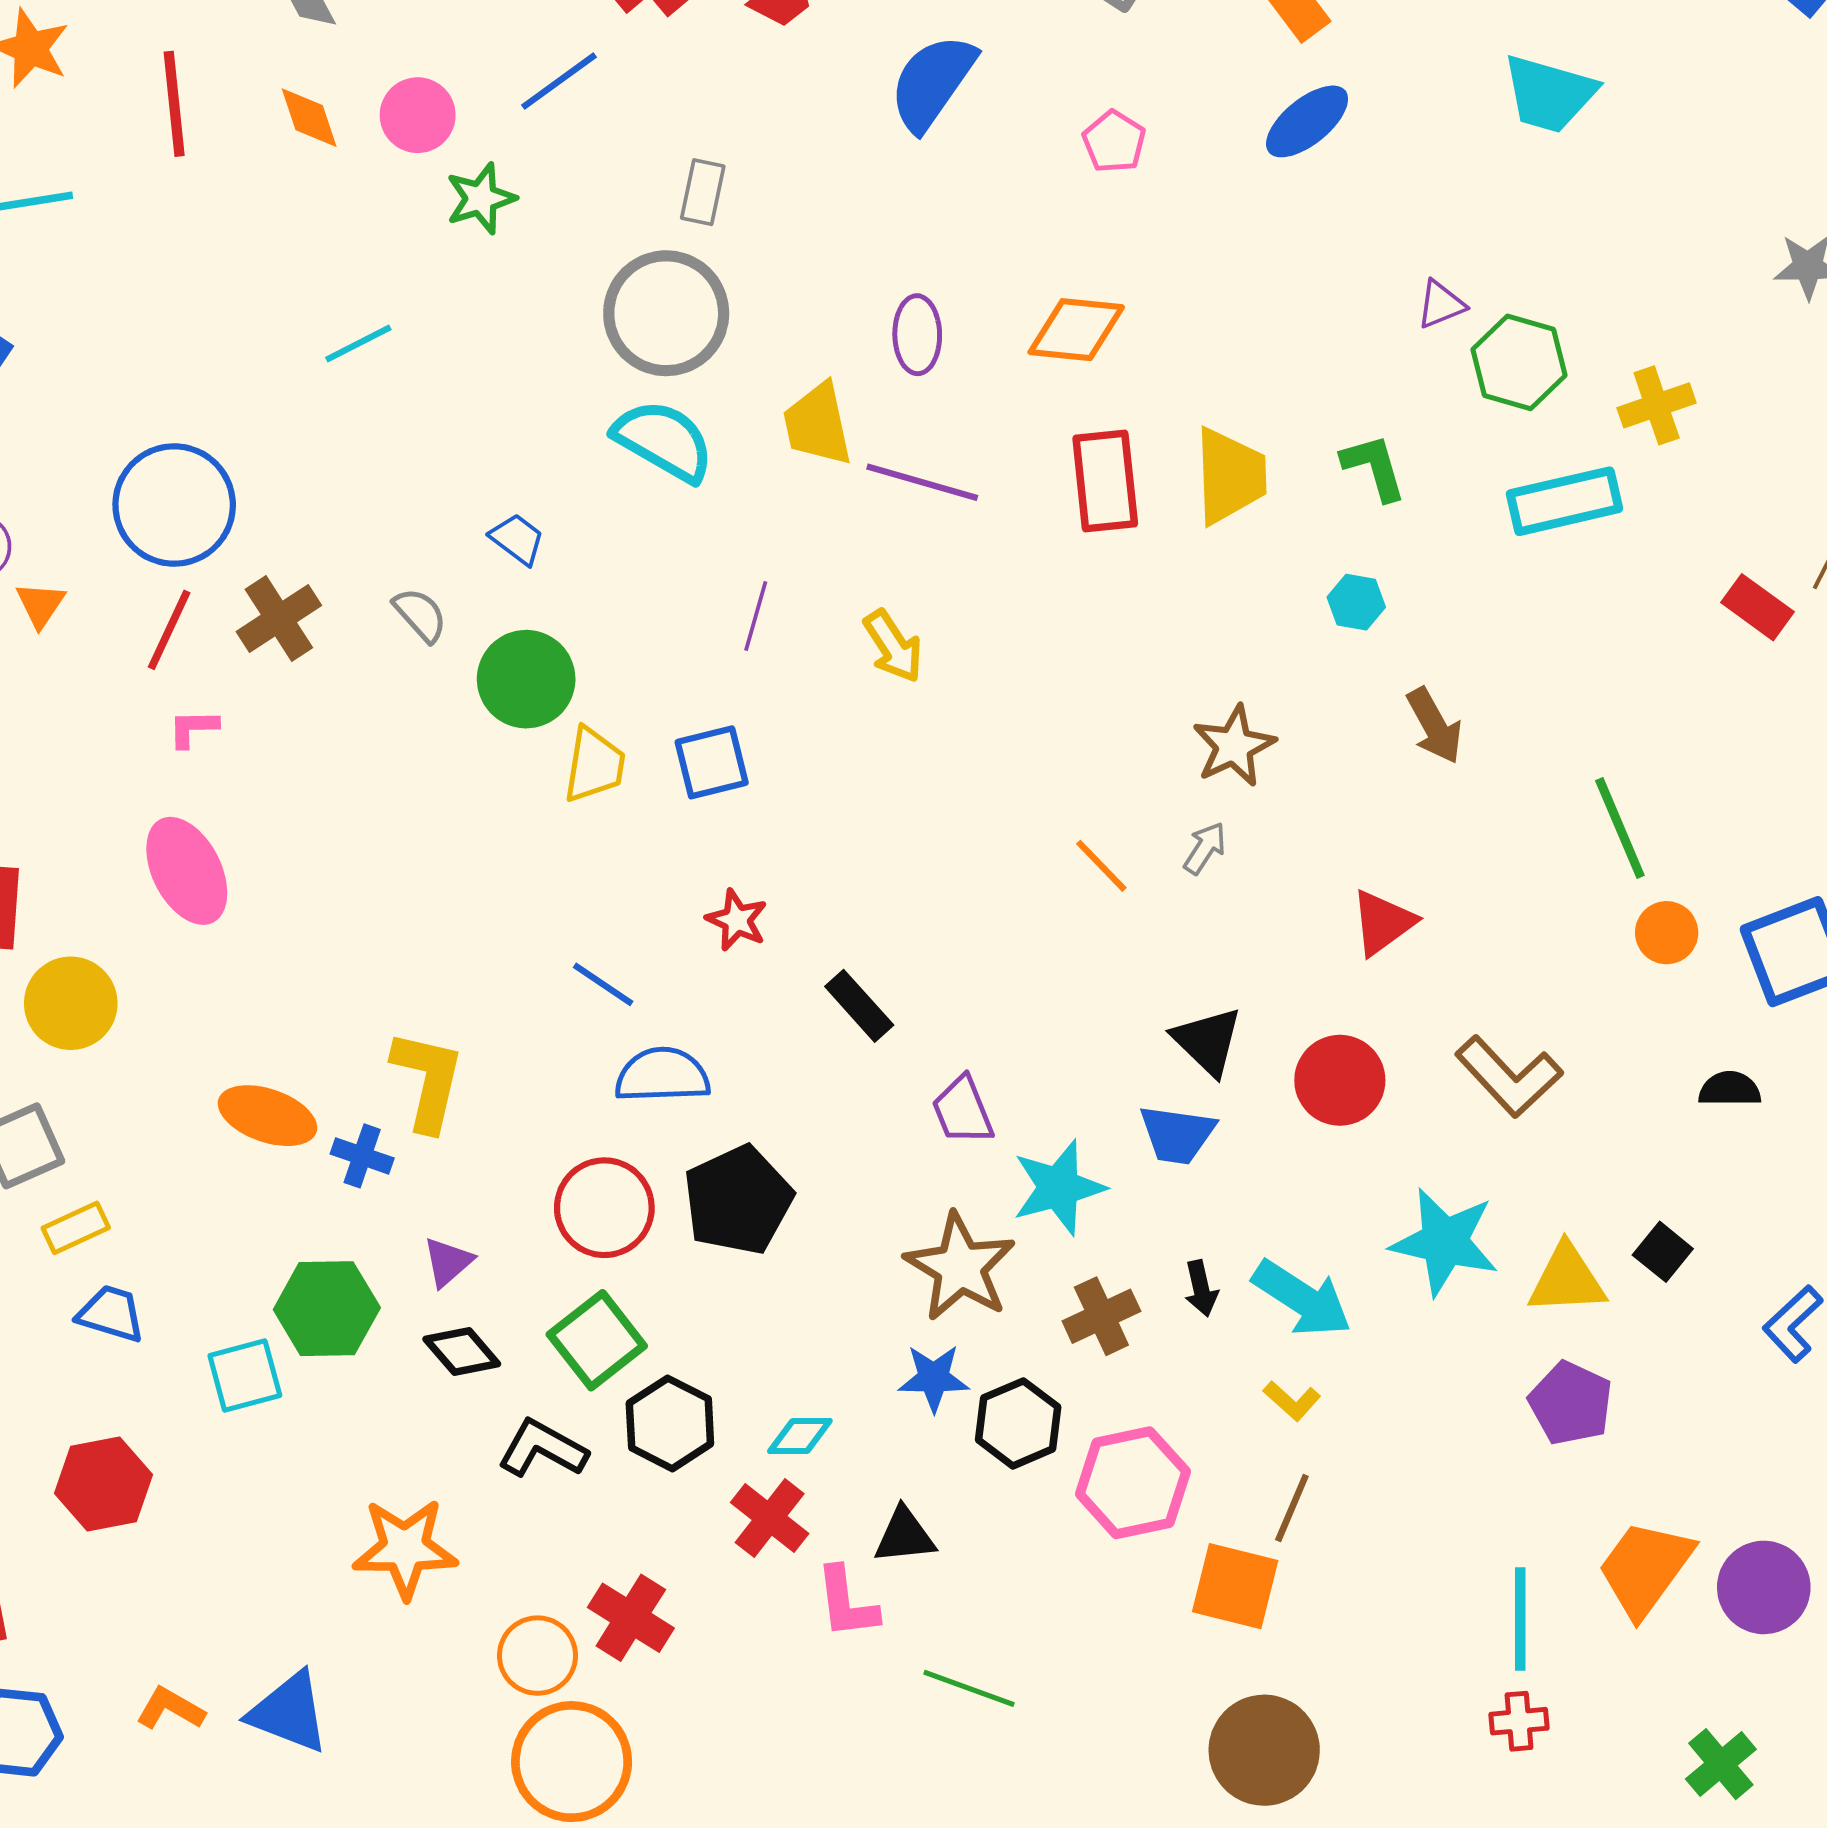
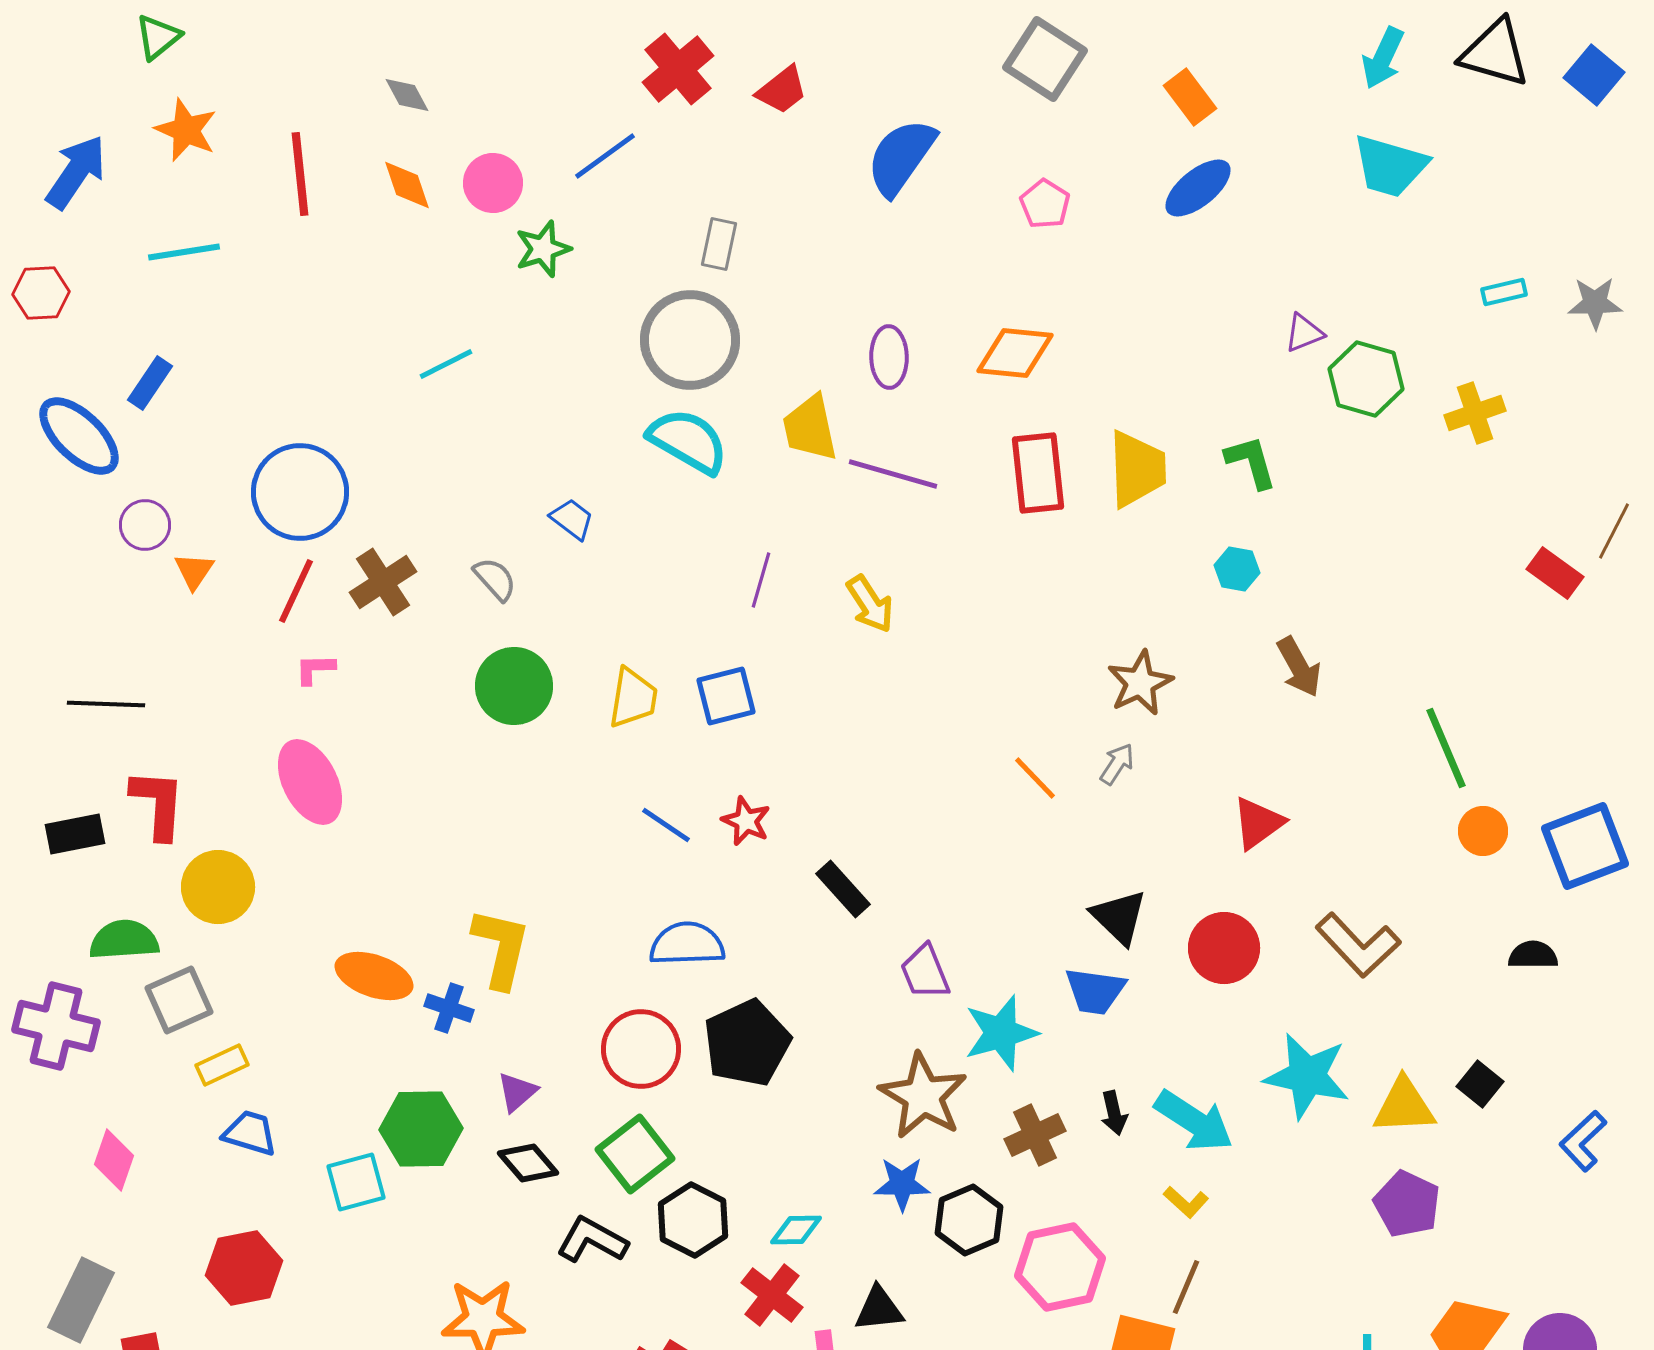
cyan rectangle: (1564, 501) -> (1504, 292), moved, size x0.5
green circle: (526, 679) -> (514, 686), moved
blue line: (603, 984) -> (666, 825), moved

